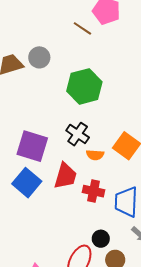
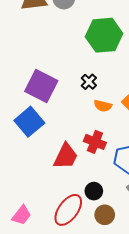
black cross: (78, 134) -> (89, 82), size x0.7
red trapezoid: (65, 176) -> (66, 156), moved

